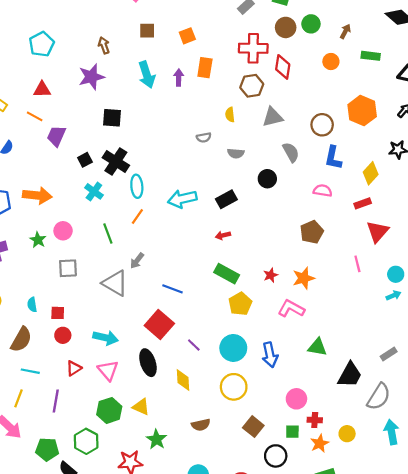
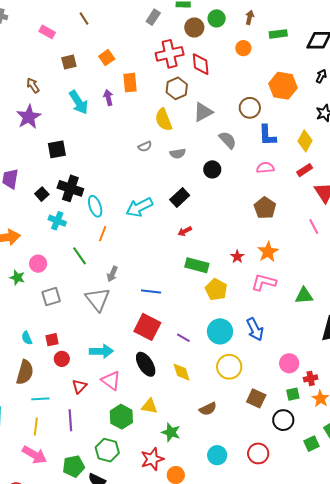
yellow semicircle: (230, 115) -> (164, 120), size x1.6
gray triangle: (115, 283) -> (98, 299), turned 36
green triangle: (317, 347) -> (304, 296), moved

